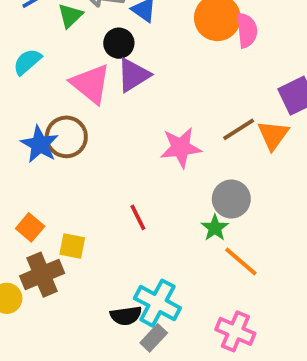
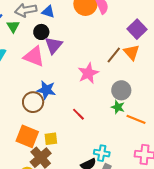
brown circle: (66, 137) -> (33, 102), moved
blue star: (40, 144) -> (46, 90), moved
orange square: (30, 227) -> (27, 136), size x1.6
cyan cross: (157, 303) -> (102, 153), size x0.7

